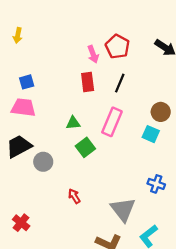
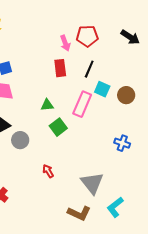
red pentagon: (117, 47) -> (87, 36), turned -30
cyan square: (151, 134) -> (102, 89), moved
blue cross: (156, 184) -> (122, 143), moved

